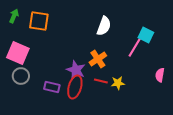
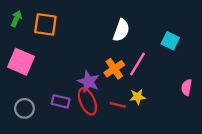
pink line: (135, 47) -> (138, 64), moved
gray circle: (21, 76) -> (24, 108), moved
red line: (101, 81) -> (118, 105), moved
red ellipse: (75, 87) -> (87, 101), turned -40

